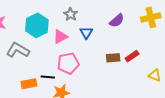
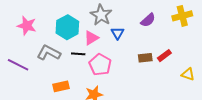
gray star: (71, 14) -> (101, 15), size x1.5
pink pentagon: (68, 63) -> (100, 65), turned -30
black line: (48, 77) -> (78, 54), moved

